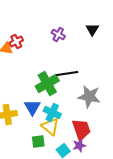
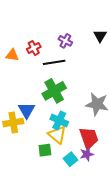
red cross: (16, 41) -> (34, 48), moved
black line: (67, 73) -> (54, 62), moved
blue triangle: (32, 107) -> (27, 110), moved

